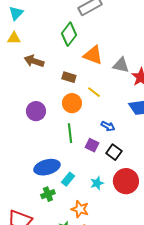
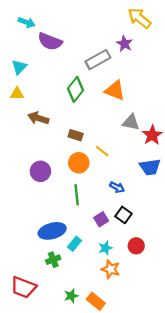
orange triangle: (93, 55) -> (115, 90), moved
purple square: (92, 145) -> (101, 219), moved, turned 32
red circle: (126, 181) -> (136, 246), size x0.6
orange star: (80, 209) -> (111, 269), moved

